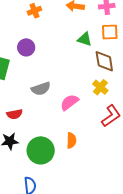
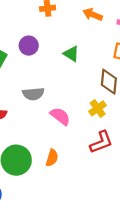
green triangle: (85, 39) -> (71, 54), moved
pink semicircle: (69, 102) -> (60, 116), turned 60

